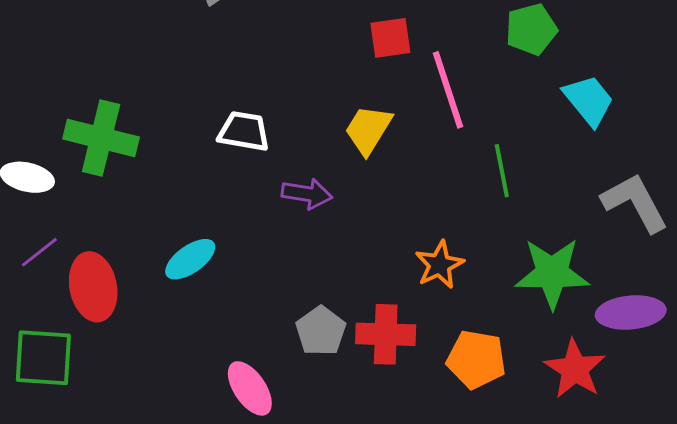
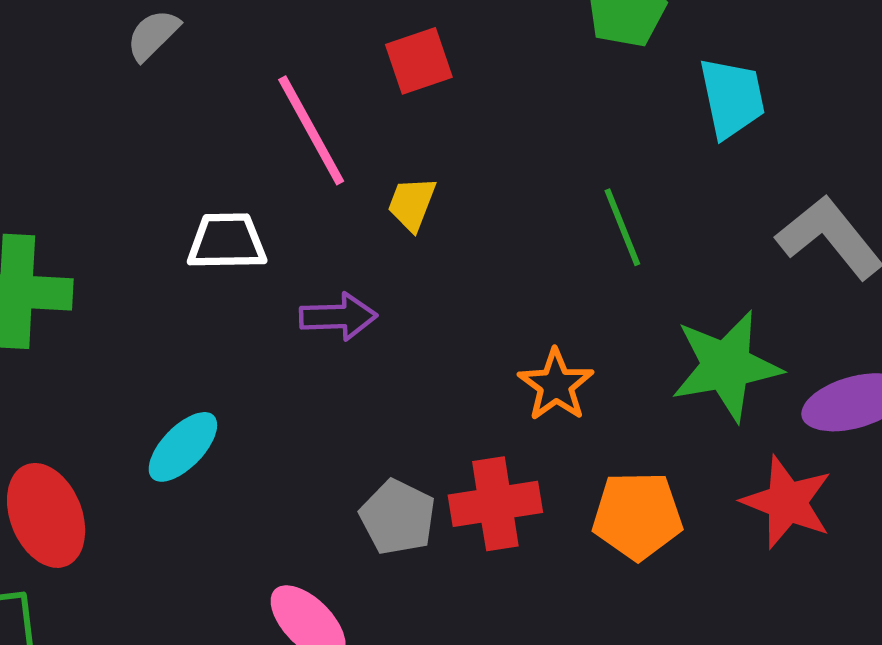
pink line: (448, 90) -> (311, 130), moved
cyan trapezoid: (589, 100) -> (732, 98), turned 38
yellow trapezoid: (368, 130) -> (412, 204), size x0.7

